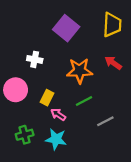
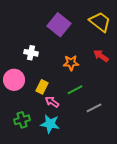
yellow trapezoid: (112, 25) -> (100, 22), turned -55
orange star: (80, 71) -> (71, 63), size x0.7

